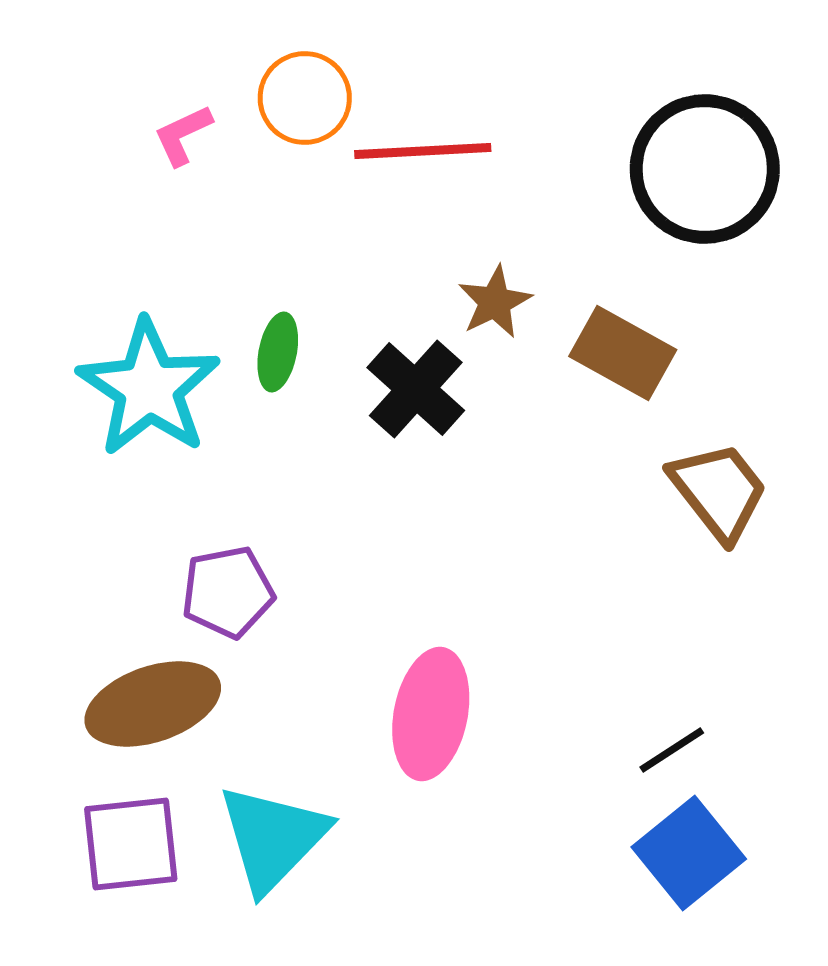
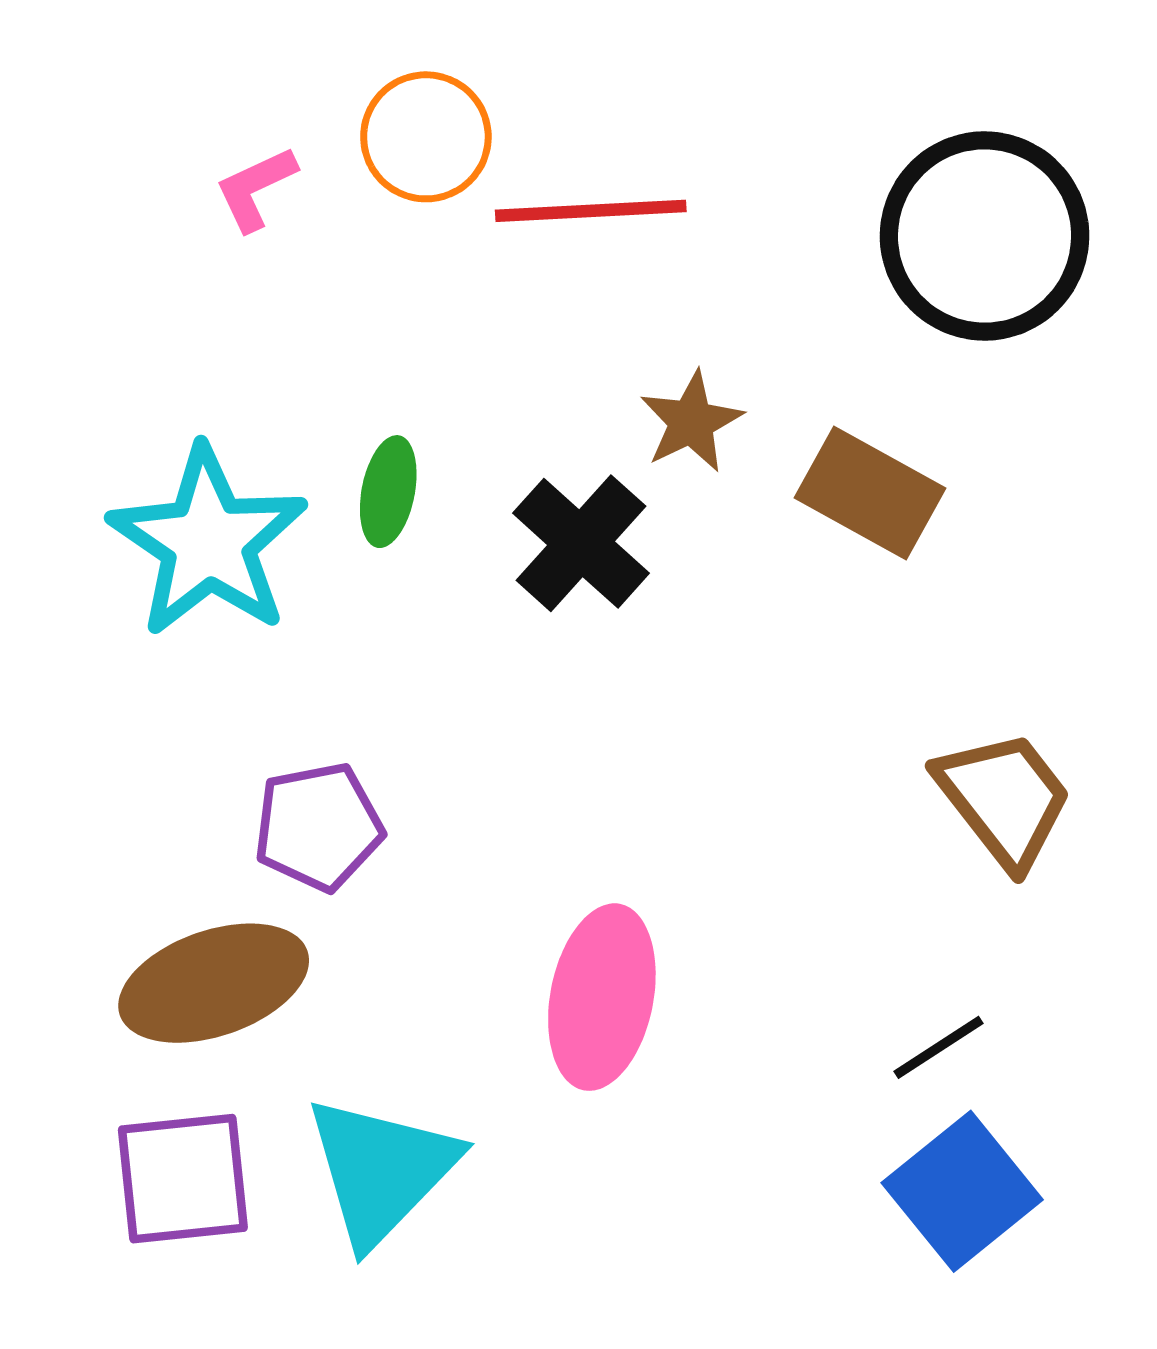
brown trapezoid: (719, 491) -> (1004, 799), moved

